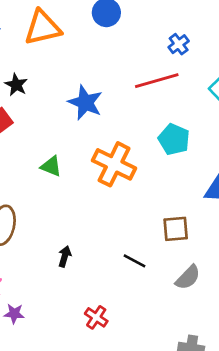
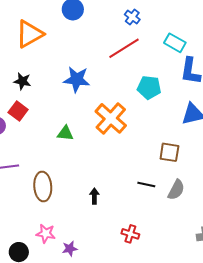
orange cross: (114, 164) -> (111, 118), turned 32
brown square: (176, 229) -> (169, 152), turned 30
gray semicircle: (188, 277) -> (176, 190), moved

